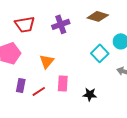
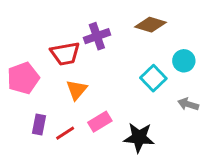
red trapezoid: (25, 24) -> (65, 54), moved
pink rectangle: (63, 83) -> (100, 122), turned 56
black star: (90, 94) -> (139, 138), size x1.5

